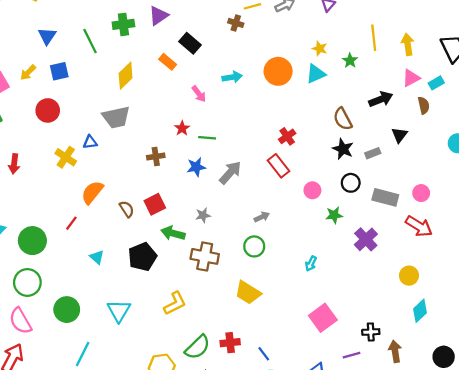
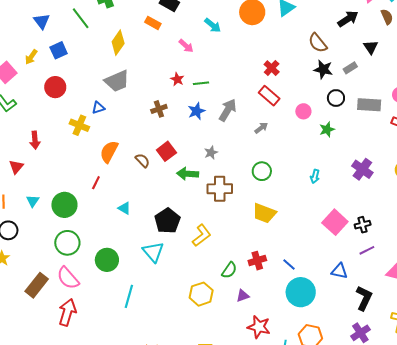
cyan arrow: (232, 77) -> (213, 25), turned 60
gray arrow: (262, 217) -> (261, 128), moved
purple cross: (366, 239) -> (362, 169), moved
black pentagon: (142, 257) -> (167, 221), moved
black cross: (371, 332) -> (363, 225), moved
green semicircle: (198, 347) -> (229, 270), size x0.7

